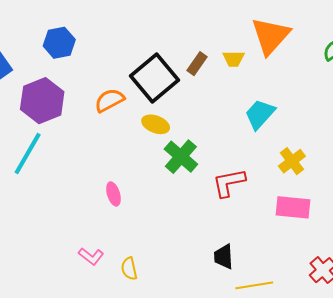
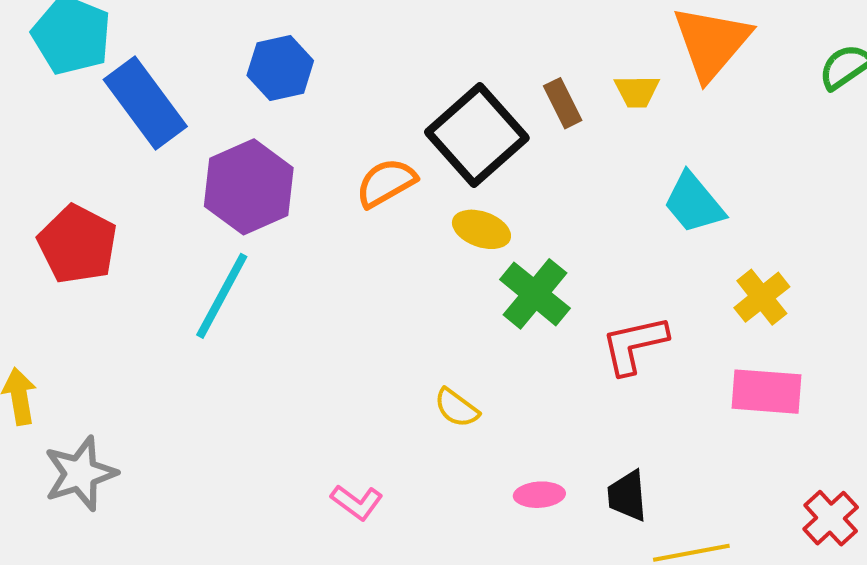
brown rectangle: (197, 64) -> (563, 103), turned -60
cyan trapezoid: (260, 114) -> (694, 203), turned -80
pink ellipse: (113, 194) -> (539, 495), moved, turned -75
yellow semicircle: (129, 269) -> (457, 408), moved, turned -40

